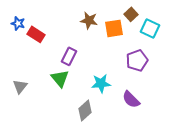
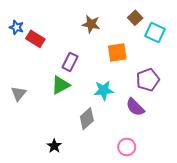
orange square: (114, 28) -> (117, 53), moved
purple pentagon: (137, 60) -> (148, 80), moved
green triangle: (60, 78) -> (61, 85), turned 42

